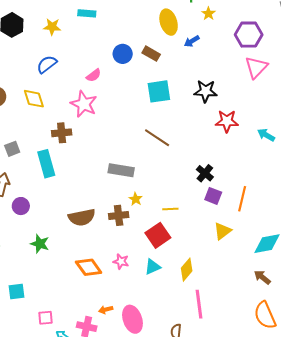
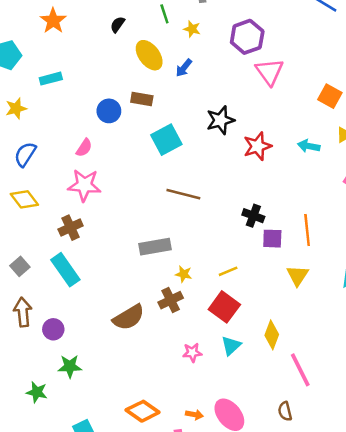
green star: (40, 244) -> (70, 366), moved
orange diamond: (89, 267) -> (143, 411), moved
orange arrow: (106, 310) -> (194, 415), turned -136

